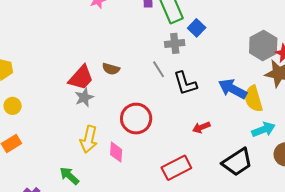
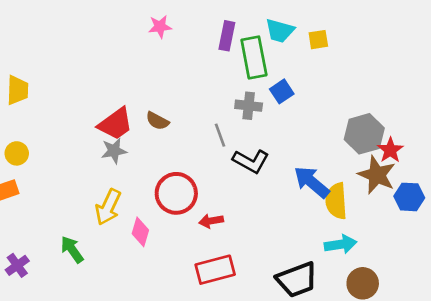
black L-shape: (185, 83) -> (251, 161), turned -56
yellow circle: (13, 106) -> (17, 153), moved
red arrow: (201, 127) -> (211, 221), moved

